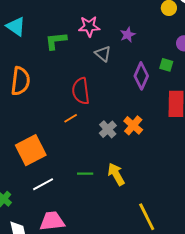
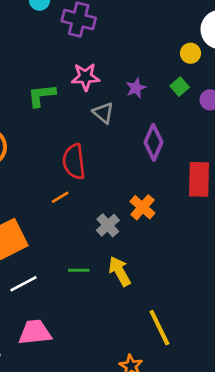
green square: (166, 65) -> (180, 87), moved, turned 32
gray cross: (108, 129) -> (108, 225), moved

